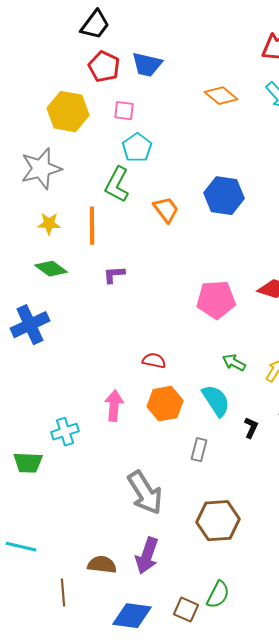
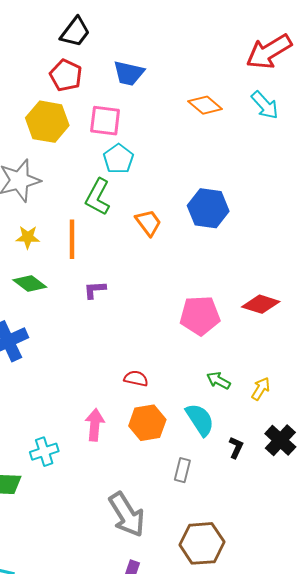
red pentagon: (104, 67) -> (66, 75), moved
pink square: (124, 111) -> (105, 121), size x1.5

